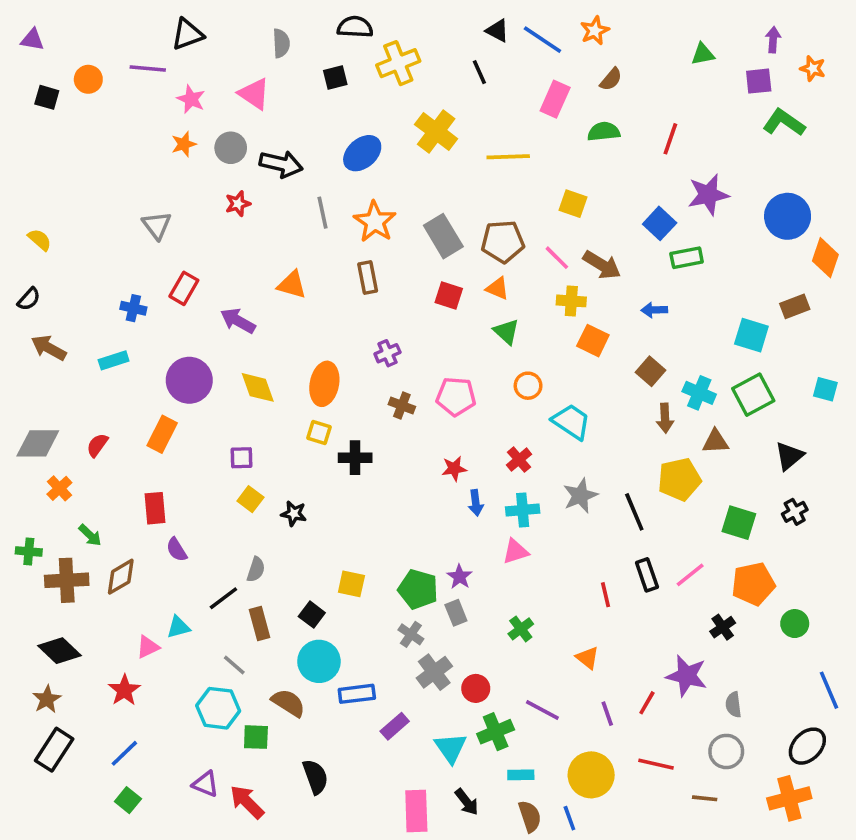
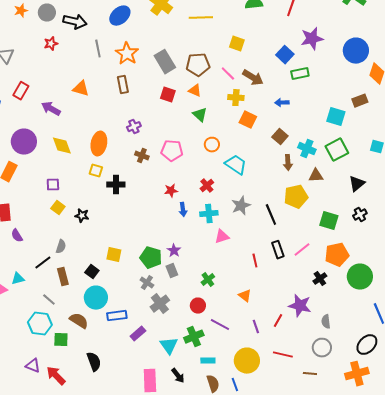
pink triangle: (515, 551) -> (222, 237), moved
green circle: (795, 624) -> (360, 277), size x1.6
red circle: (476, 688) -> (198, 306), moved

